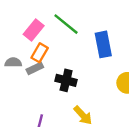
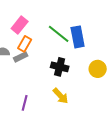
green line: (66, 24) -> (59, 34), moved
black cross: (66, 80) -> (60, 67), moved

